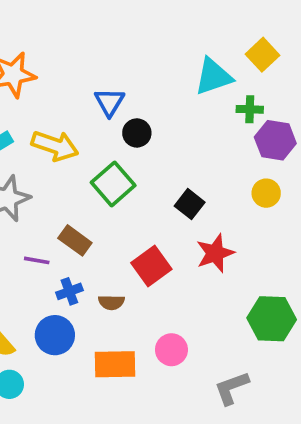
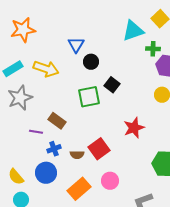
green square: (113, 184) -> (89, 97), moved, turned 30
black square: (190, 204) -> (112, 85), moved
red square: (151, 266) -> (99, 149), moved
orange rectangle: (115, 364) -> (79, 189), turned -40

